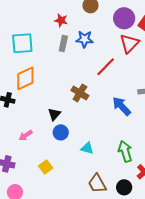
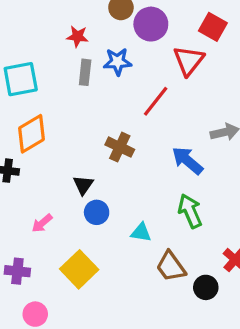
purple circle: (124, 18) -> (151, 24), moved
green arrow: (125, 151) -> (190, 211), moved
yellow square: (46, 167) -> (79, 269), size x1.6
brown trapezoid: (97, 184) -> (171, 266), moved

